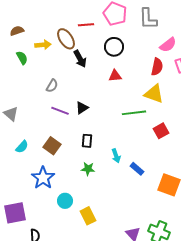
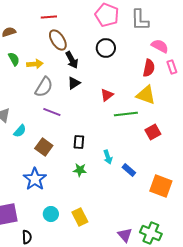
red line: (86, 25) -> (49, 17), moved
yellow arrow: (43, 45) -> (35, 64), moved
pink semicircle: (168, 45) -> (160, 46), turned -114
red triangle: (115, 76) -> (107, 95), moved, turned -32
gray semicircle: (52, 86) -> (44, 87), size x1.5
black triangle: (82, 108) -> (74, 83), moved
cyan semicircle: (22, 147) -> (20, 131), moved
cyan circle: (65, 201) -> (51, 214), moved

